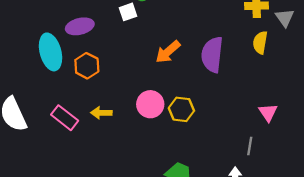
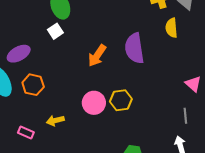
pink rectangle: (65, 118) -> (26, 133), size x0.7

